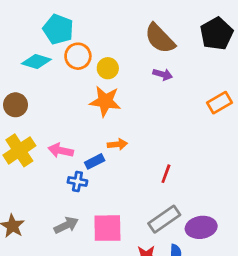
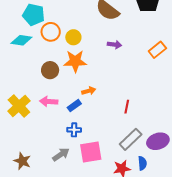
purple arrow: (163, 74) -> (115, 45), moved
brown circle: (15, 105) -> (50, 70), moved
blue cross: (77, 181) -> (74, 130), moved

